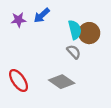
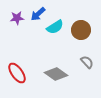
cyan semicircle: (75, 30) -> (55, 27), moved, turned 72
gray semicircle: (74, 52) -> (87, 62), moved

